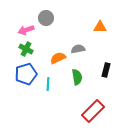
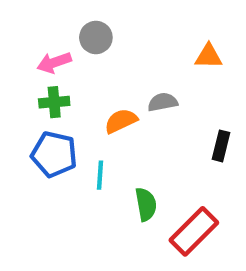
green cross: (26, 49) -> (54, 102), turned -32
blue pentagon: (26, 74) -> (54, 154), turned 30
green semicircle: (77, 77) -> (146, 204), moved

